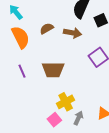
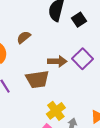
brown arrow: (73, 33) -> (57, 61), moved

